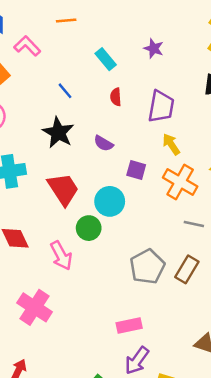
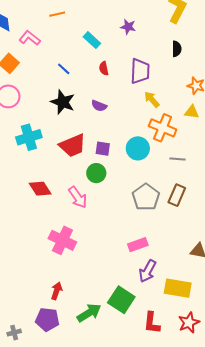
purple square: (136, 170) -> (103, 149), moved
red trapezoid: (63, 189) -> (72, 146), turned 108
cyan circle: (110, 201) -> (138, 148), moved

